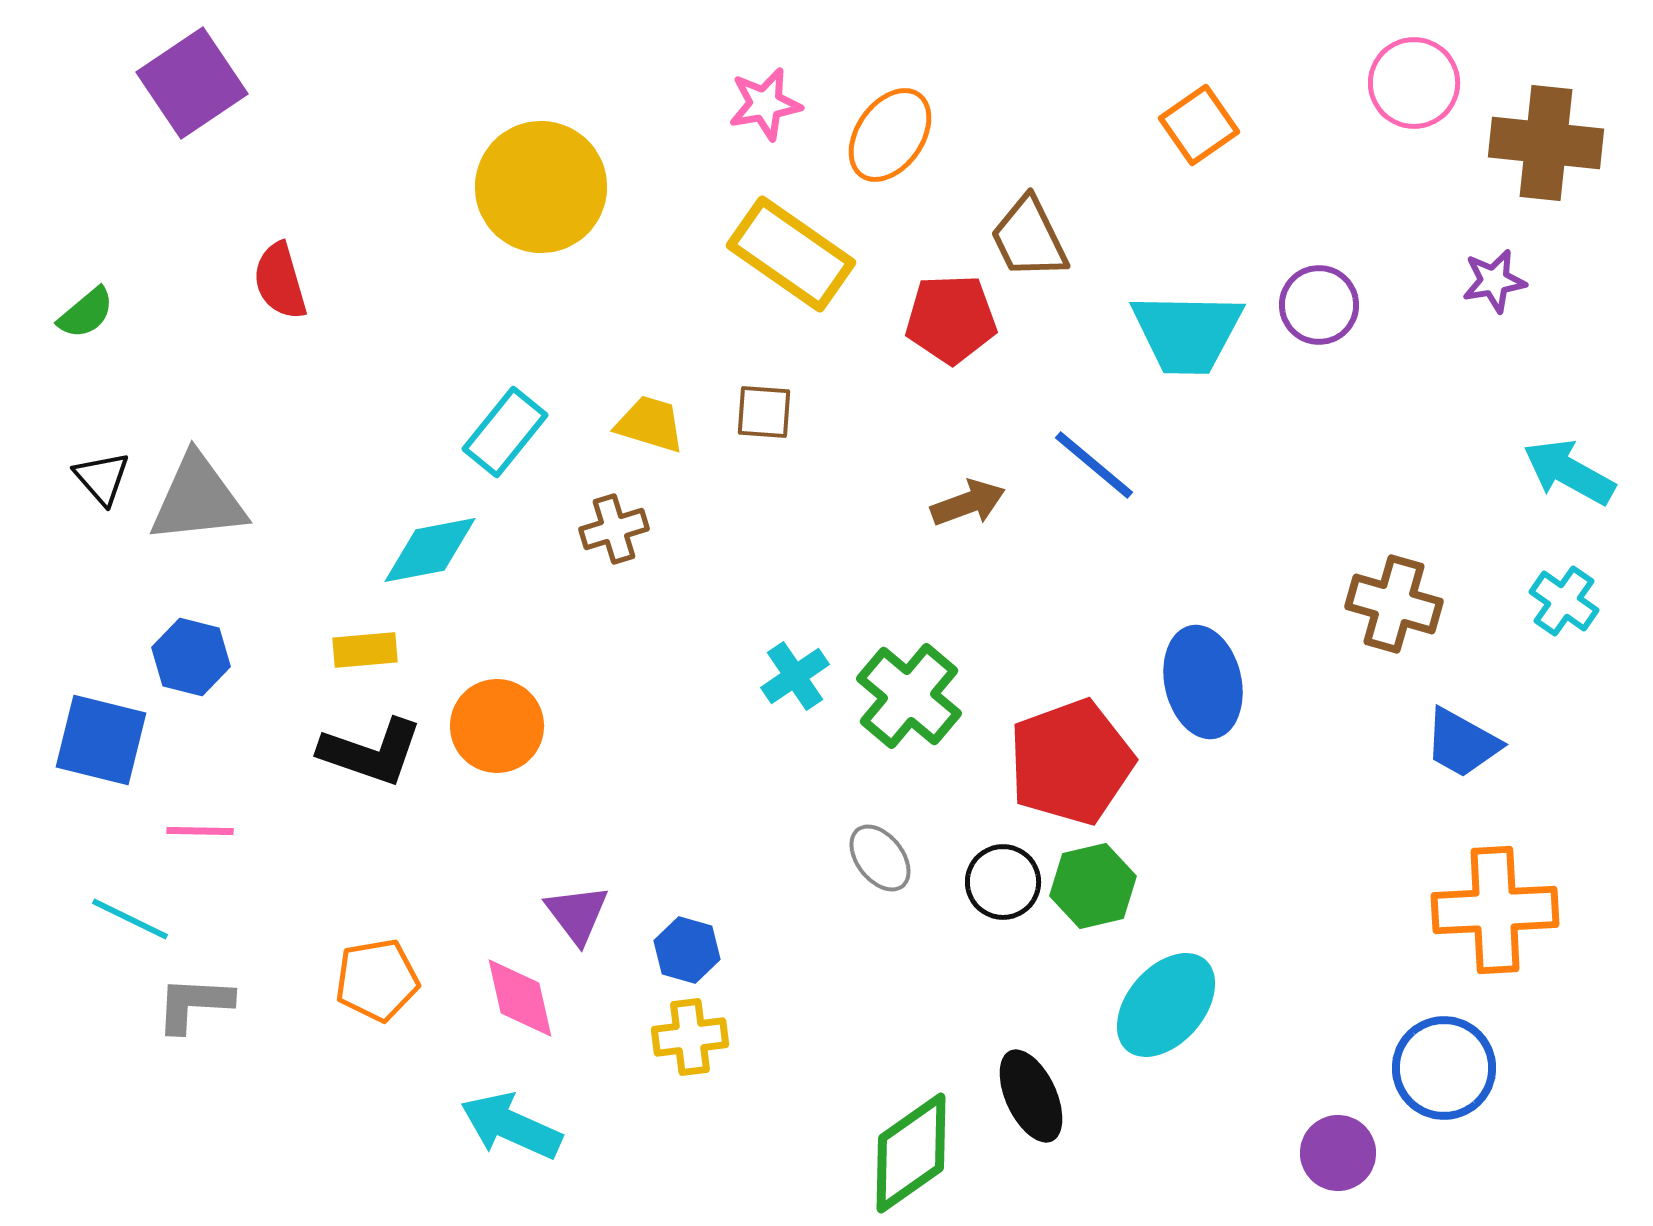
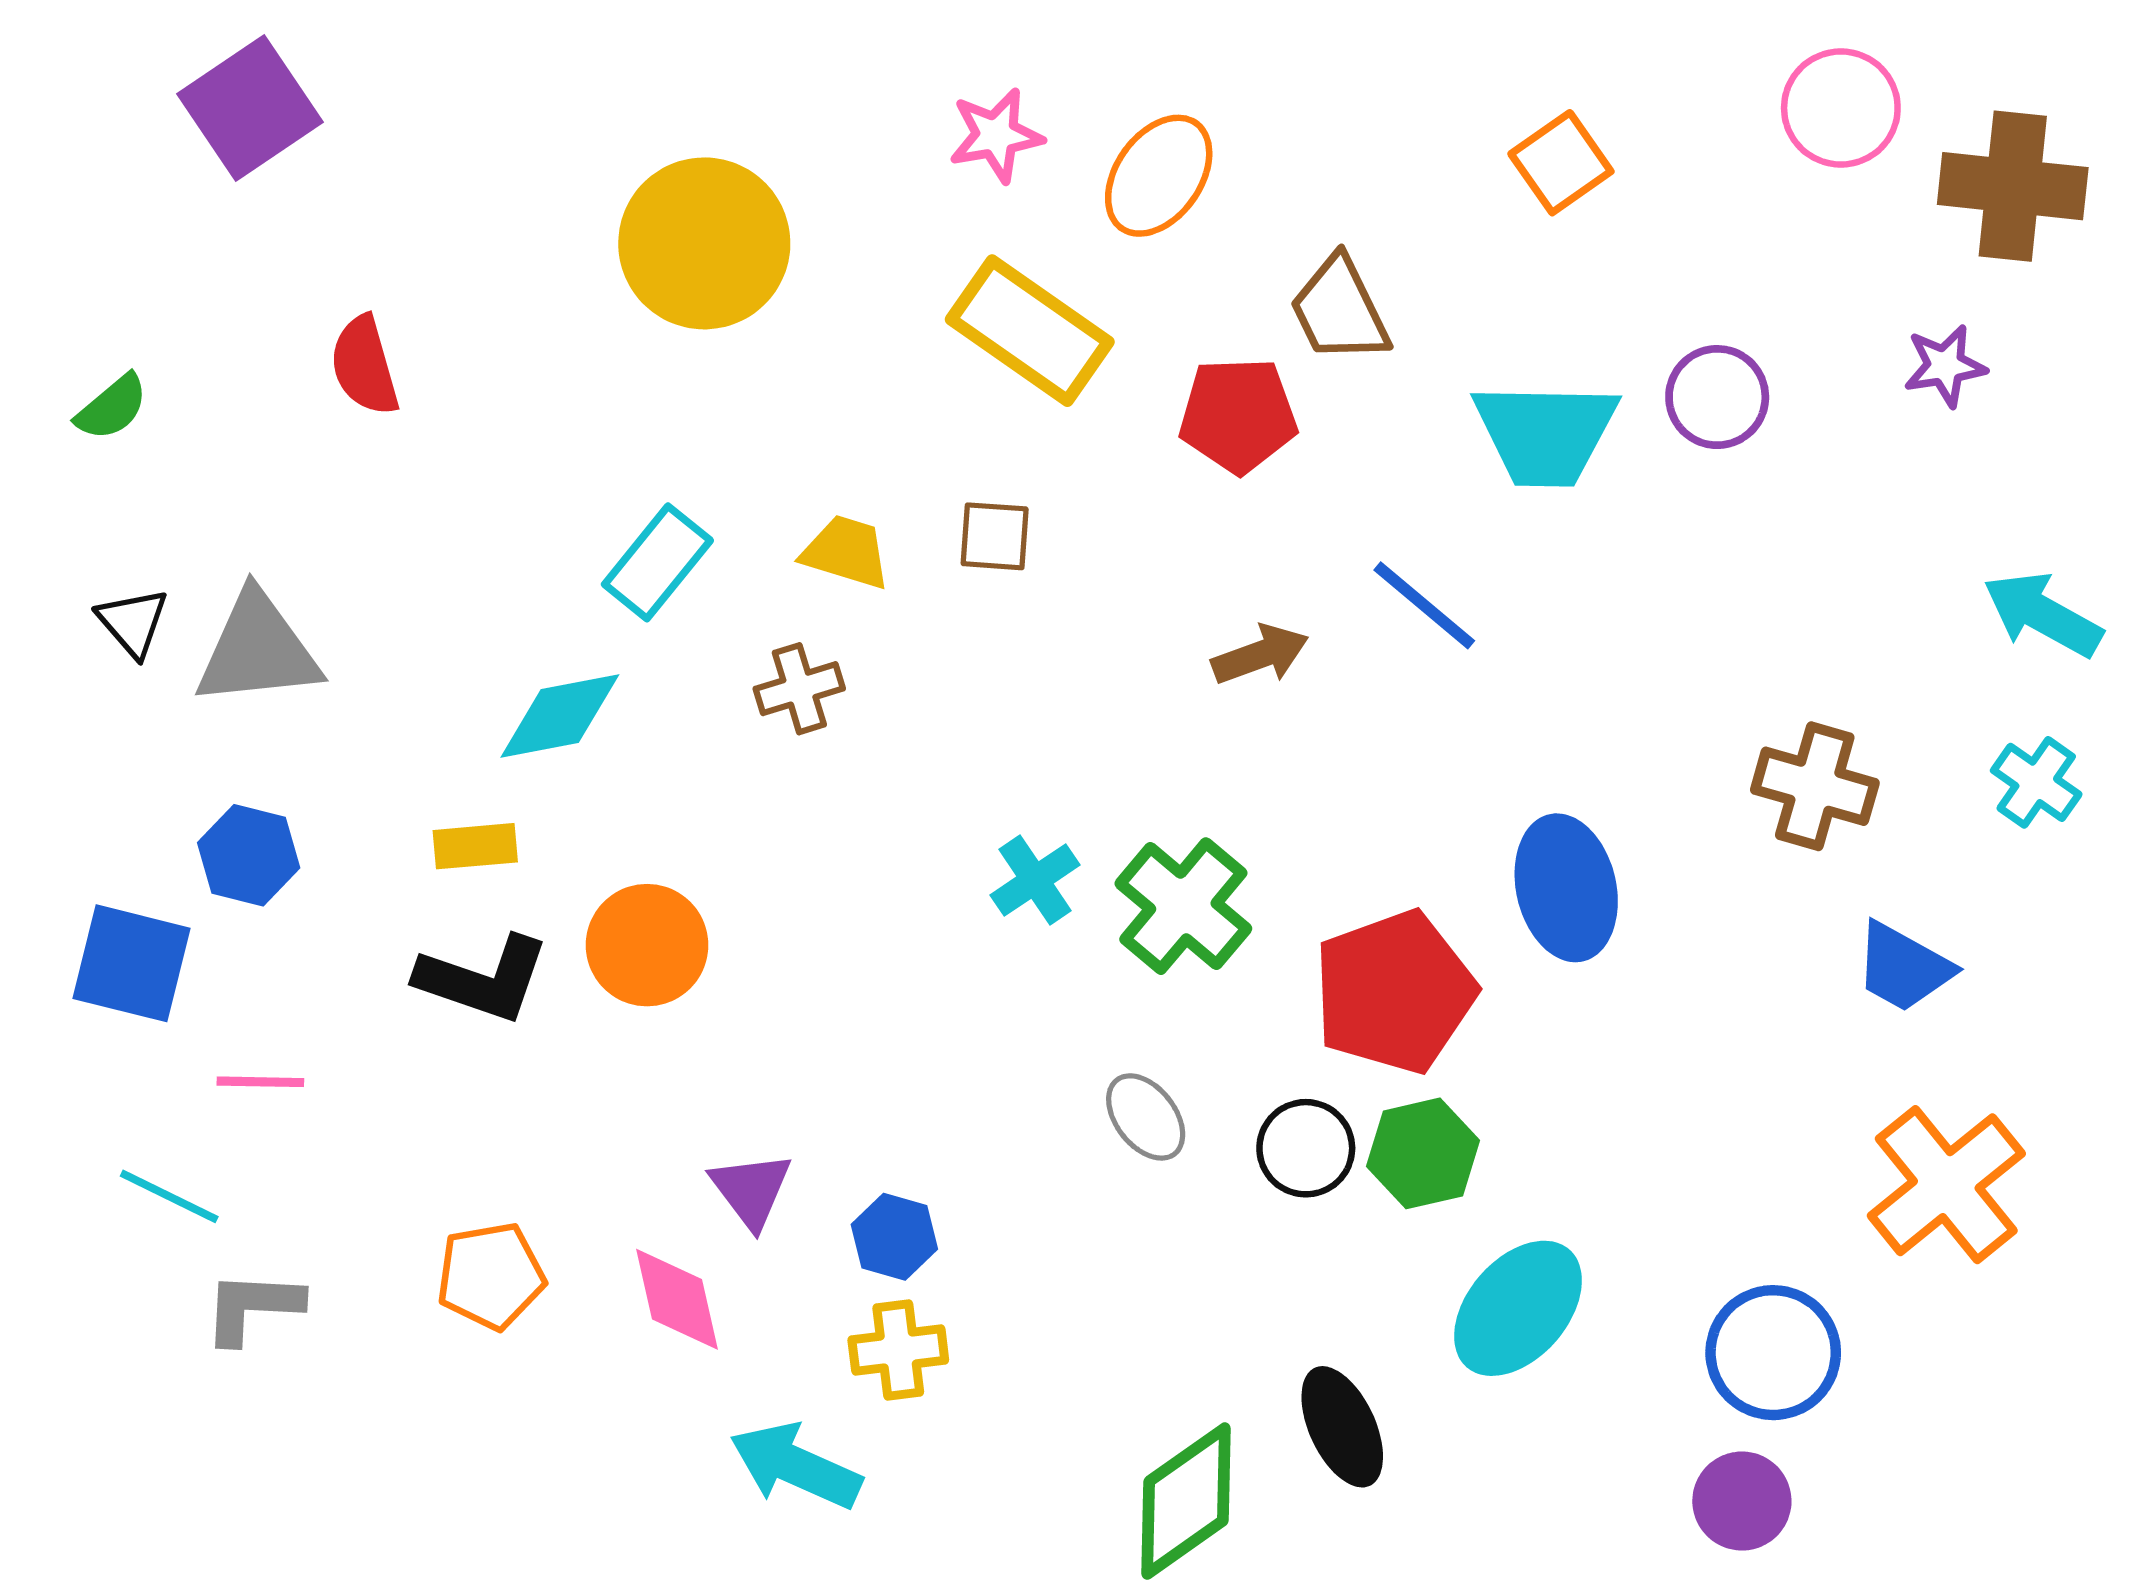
orange cross: (1495, 910) -> (1946, 1185), turned -36
blue circle: (1444, 1068) -> (1773, 1353), moved
cyan arrow: (511, 1126) -> (795, 1466), moved

